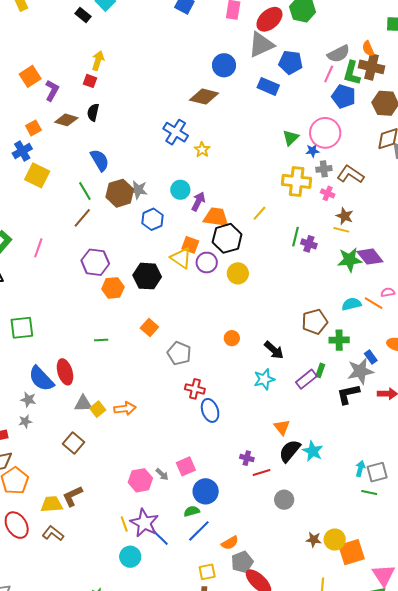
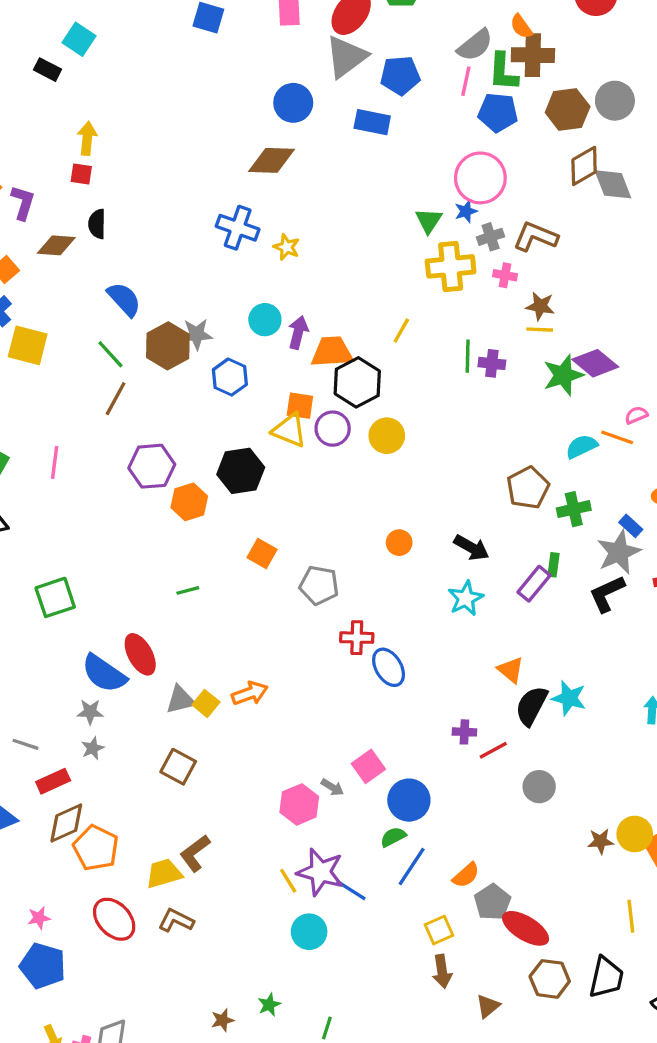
green triangle: (291, 138) -> (429, 221), moved

